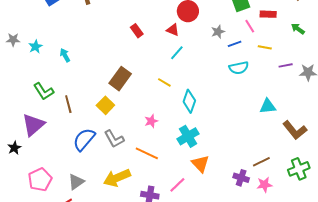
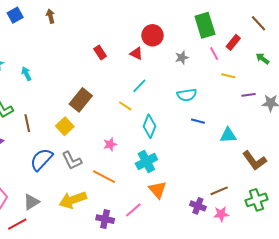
red rectangle: (268, 14) -> (233, 42), turned -56
blue line: (235, 44) -> (198, 121), moved, turned 32
cyan line: (177, 53) -> (139, 86), moved
cyan semicircle: (239, 68) -> (187, 95), moved

